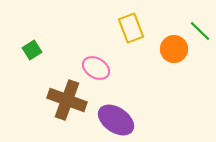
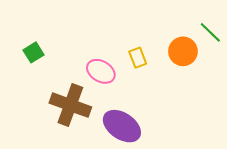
yellow rectangle: (131, 28) -> (138, 58), moved, size x0.7

